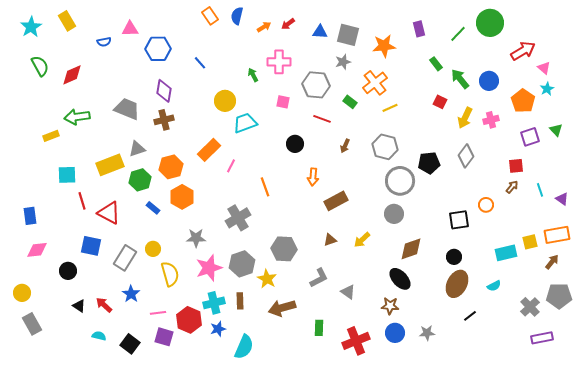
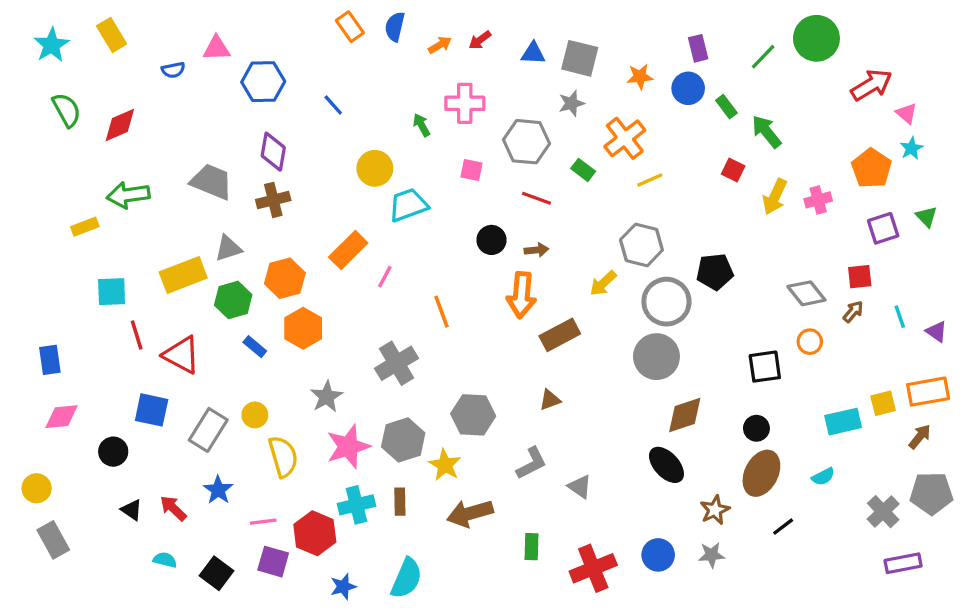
orange star: (384, 46) -> (640, 77), size x0.7
blue circle: (489, 81) -> (688, 88), moved
brown arrow: (345, 146) -> (536, 250), moved, turned -120
gray diamond: (466, 156) -> (806, 293), moved, turned -75
orange arrow: (313, 177) -> (521, 295), size x1.5
gray circle: (394, 214) -> (656, 357), size x1.4
gray star: (196, 238) -> (327, 397), turned -30
yellow arrow: (362, 240) -> (603, 283), moved
brown star: (390, 306) -> (715, 510), moved, turned -30
blue star: (218, 329) -> (343, 587), moved

